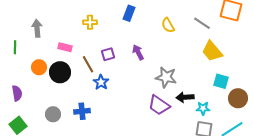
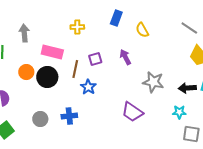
yellow semicircle: (168, 25) -> (142, 30), moved
pink rectangle: (65, 47) -> (52, 52), size x1.5
brown line: (88, 64) -> (75, 69), turned 42
black arrow: (185, 97) -> (187, 88), moved
purple trapezoid: (159, 105) -> (132, 112), moved
cyan star: (203, 108) -> (179, 112), moved

